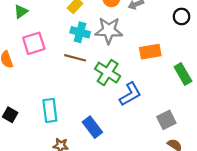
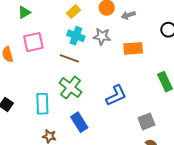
gray star: (109, 30) -> (102, 36), size x0.7
orange rectangle: (150, 52) -> (133, 48), moved
green cross: (108, 73) -> (70, 88), moved

